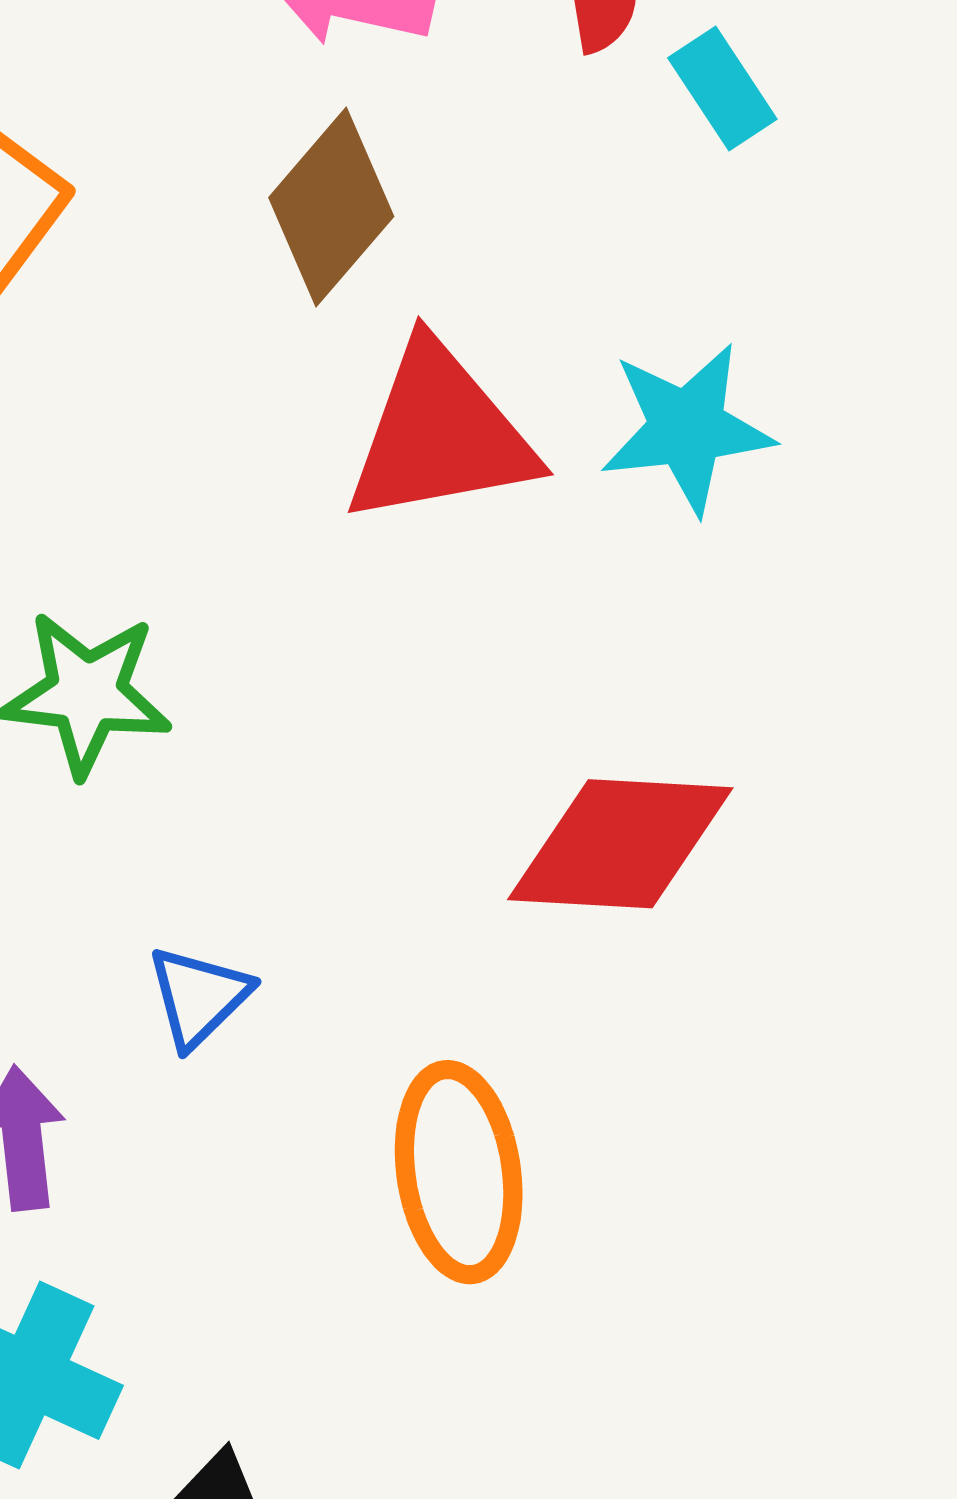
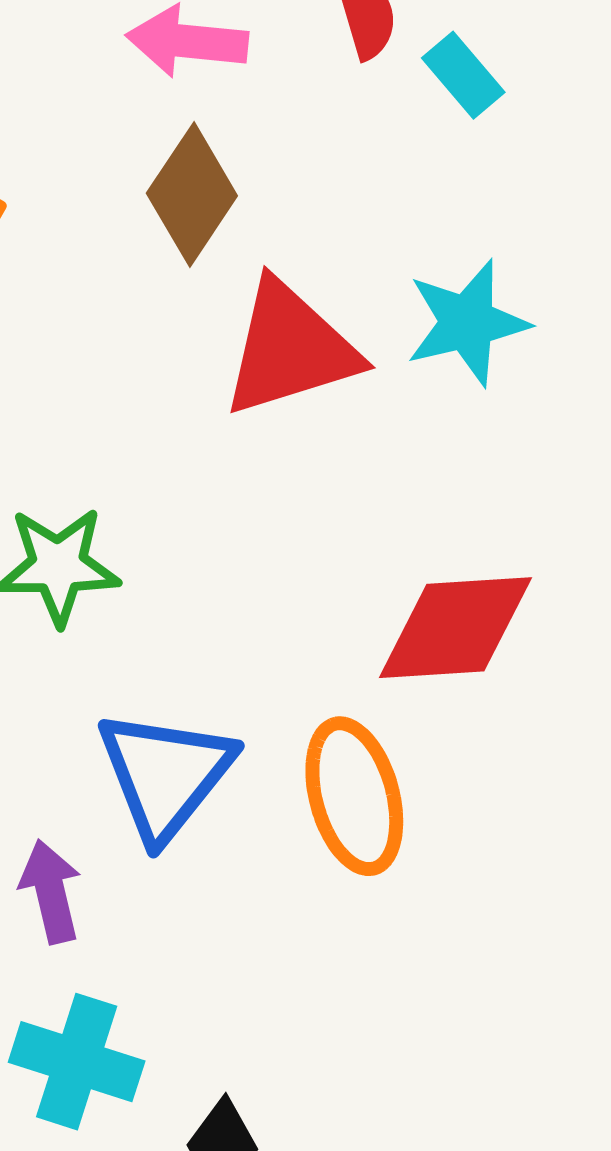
blue triangle: (199, 997) -> (165, 774), size x1.8
orange ellipse: (459, 1172) -> (354, 796), moved

